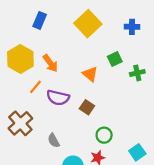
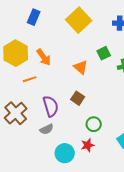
orange line: (35, 87) -> (30, 79), turned 32
purple semicircle: (58, 98) -> (51, 106), moved, turned -120
gray semicircle: (54, 141) -> (47, 129), turned -88

